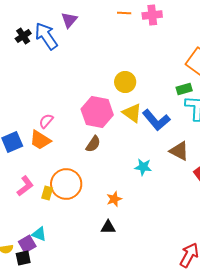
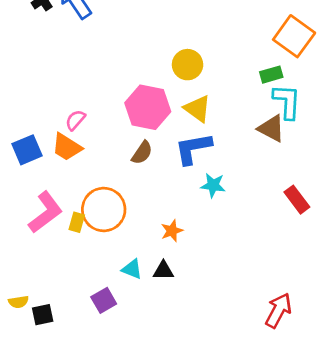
blue L-shape: (156, 120) -> (193, 148), moved, turned 120
brown triangle: (179, 151) -> (271, 129), moved
pink L-shape: (25, 186) -> (45, 212), size x1.4
cyan triangle: (39, 234) -> (132, 269), moved
purple square: (27, 244) -> (104, 300), moved

